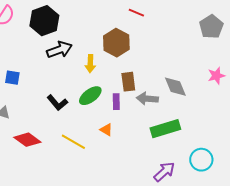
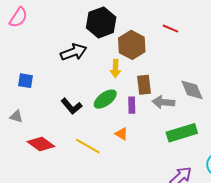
red line: (136, 13) -> (171, 29), moved
black hexagon: (44, 21) -> (101, 22), moved
yellow arrow: (90, 64) -> (115, 68), moved

